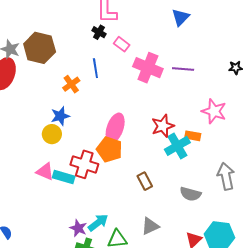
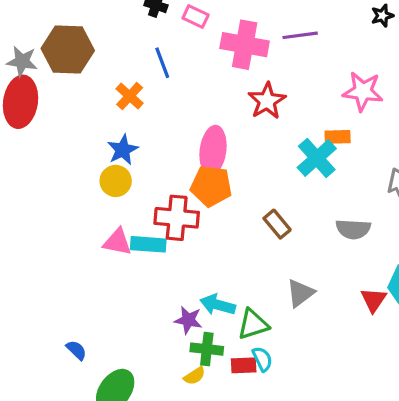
red star: (163, 126) -> (267, 101), moved
cyan arrow: (98, 223) -> (218, 305), turned -115

